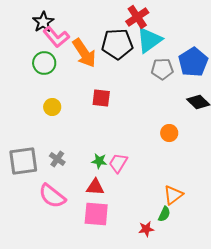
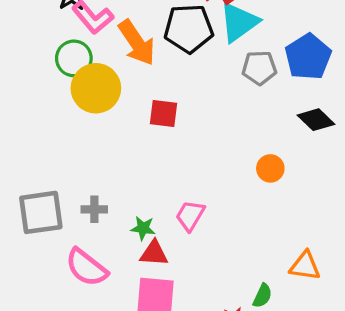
yellow circle: (52, 107) -> (96, 88), moved, size x1.8
gray cross: (57, 159) -> (94, 209), turned -35
green star: (99, 161) -> (143, 228), moved
orange triangle: (173, 195) -> (305, 266), moved, turned 45

